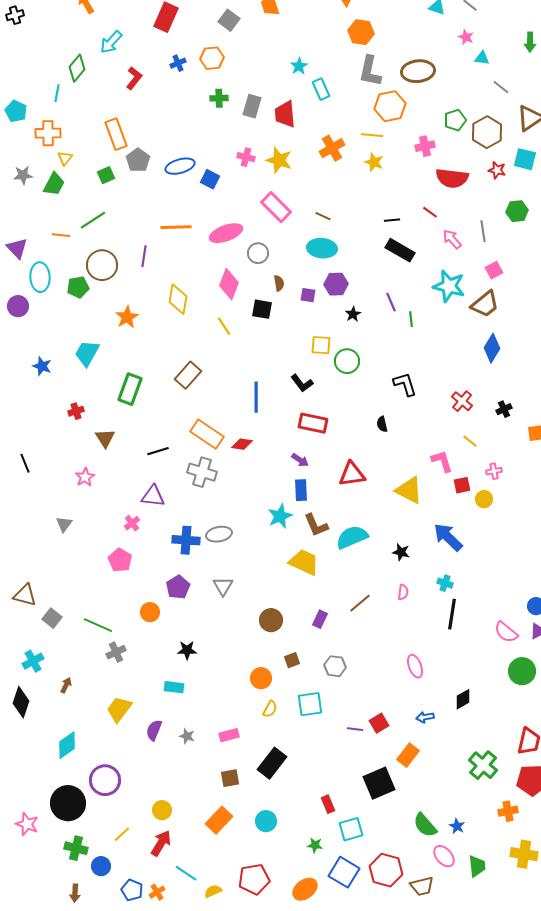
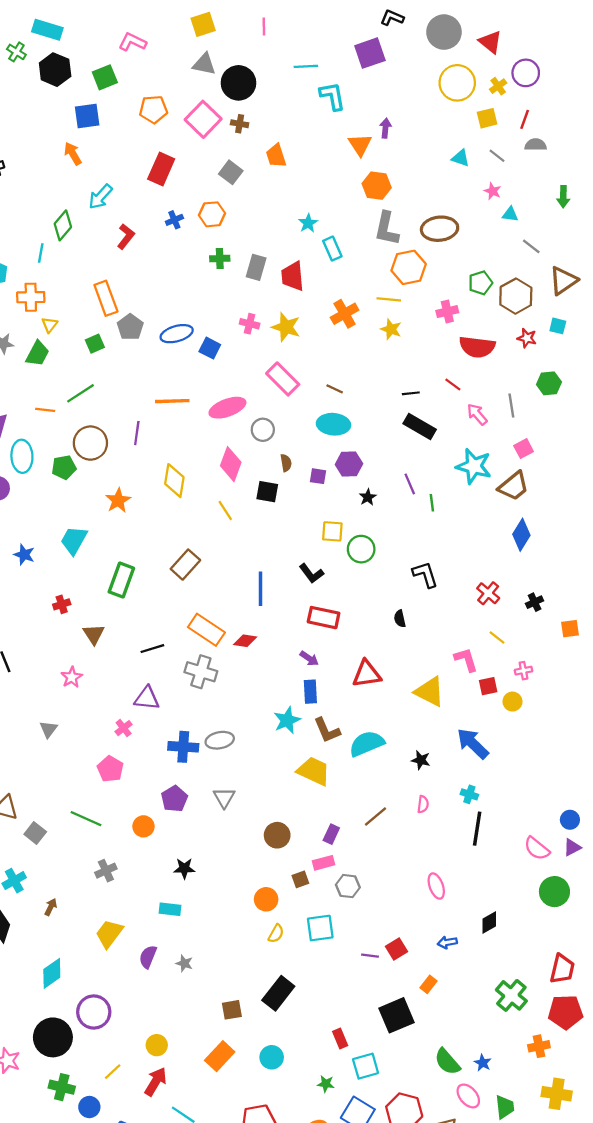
cyan square: (525, 159) -> (558, 326), size x0.7
green line: (98, 625) -> (86, 819), moved
pink rectangle: (229, 735) -> (324, 863), moved
orange rectangle: (408, 755) -> (429, 984), size x0.7

